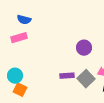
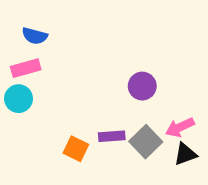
cyan circle: (15, 76) -> (19, 99), moved
orange square: (20, 90) -> (76, 149), moved

